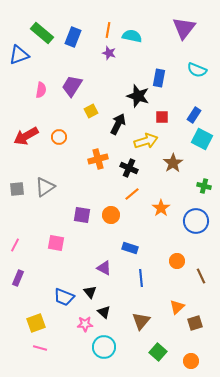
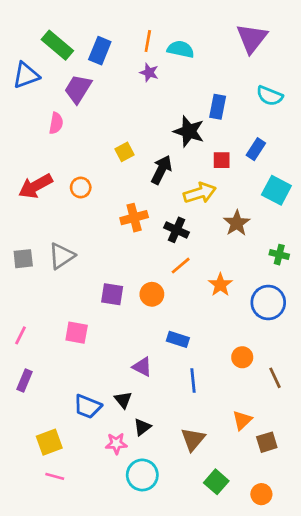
purple trapezoid: (72, 86) -> (78, 89), moved
blue rectangle: (194, 115) -> (256, 149), moved
black triangle: (104, 312) -> (142, 427), turned 40

